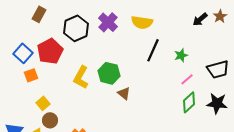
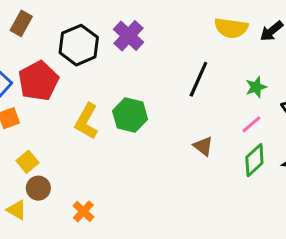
yellow semicircle: (142, 22) -> (231, 28), moved
green star: (181, 55) -> (256, 87), moved
brown triangle: (124, 93) -> (203, 146), moved

